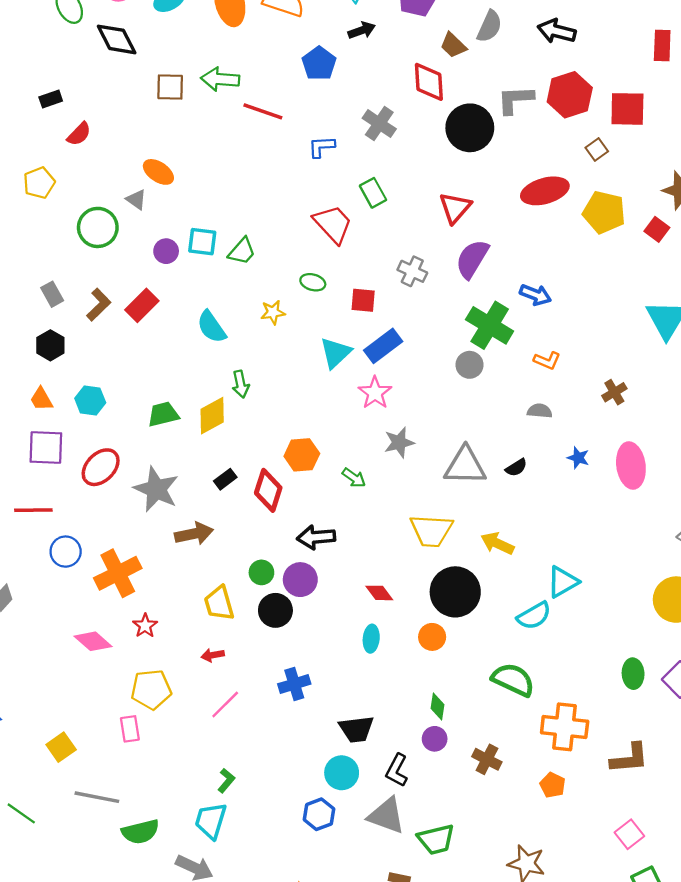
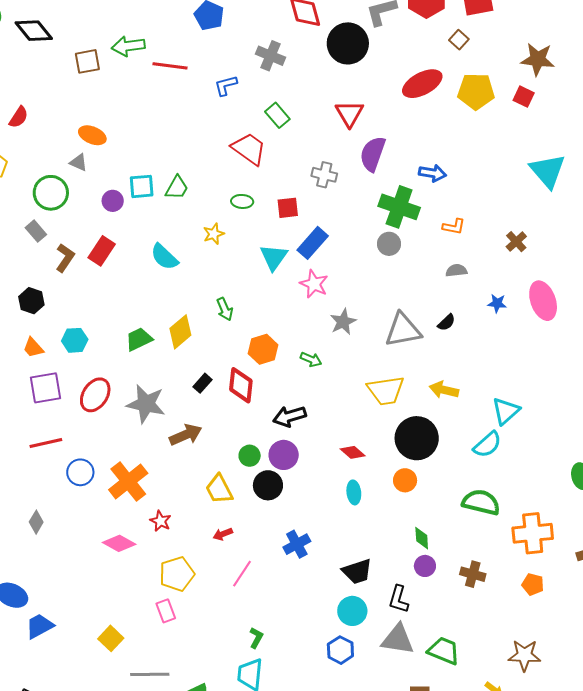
gray rectangle: (52, 294) -> (36, 231), moved
green arrow: (241, 384) -> (225, 309), moved
green trapezoid: (436, 839) -> (444, 651), turned -132

